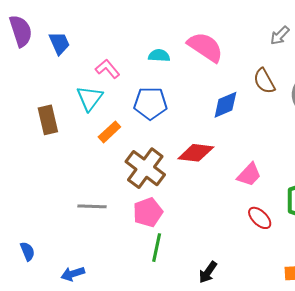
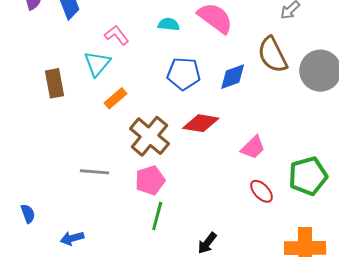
brown semicircle: (264, 81) -> (272, 55), size x1.4
blue pentagon: (150, 103) -> (184, 74), moved

